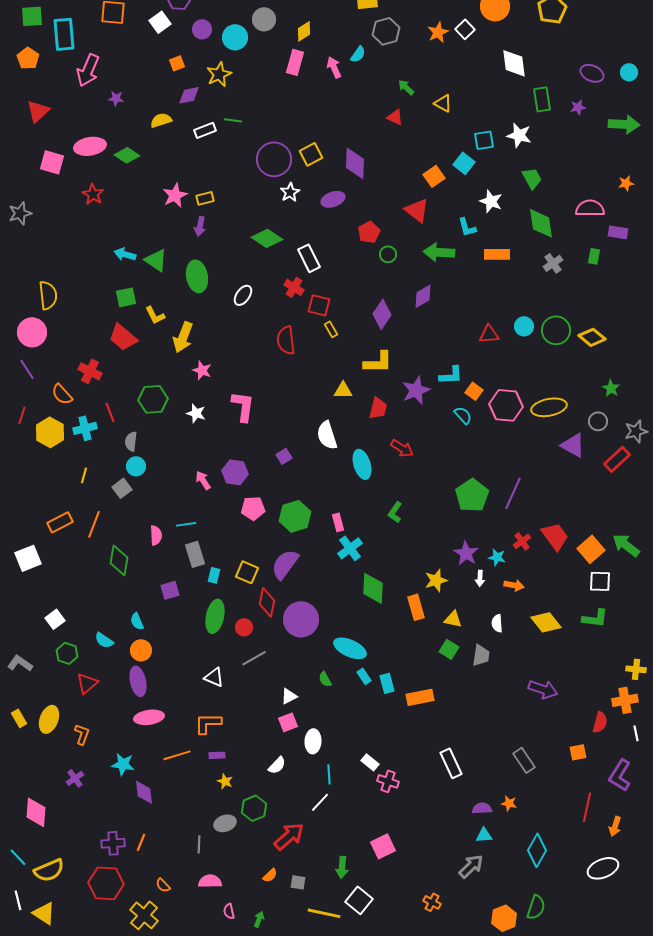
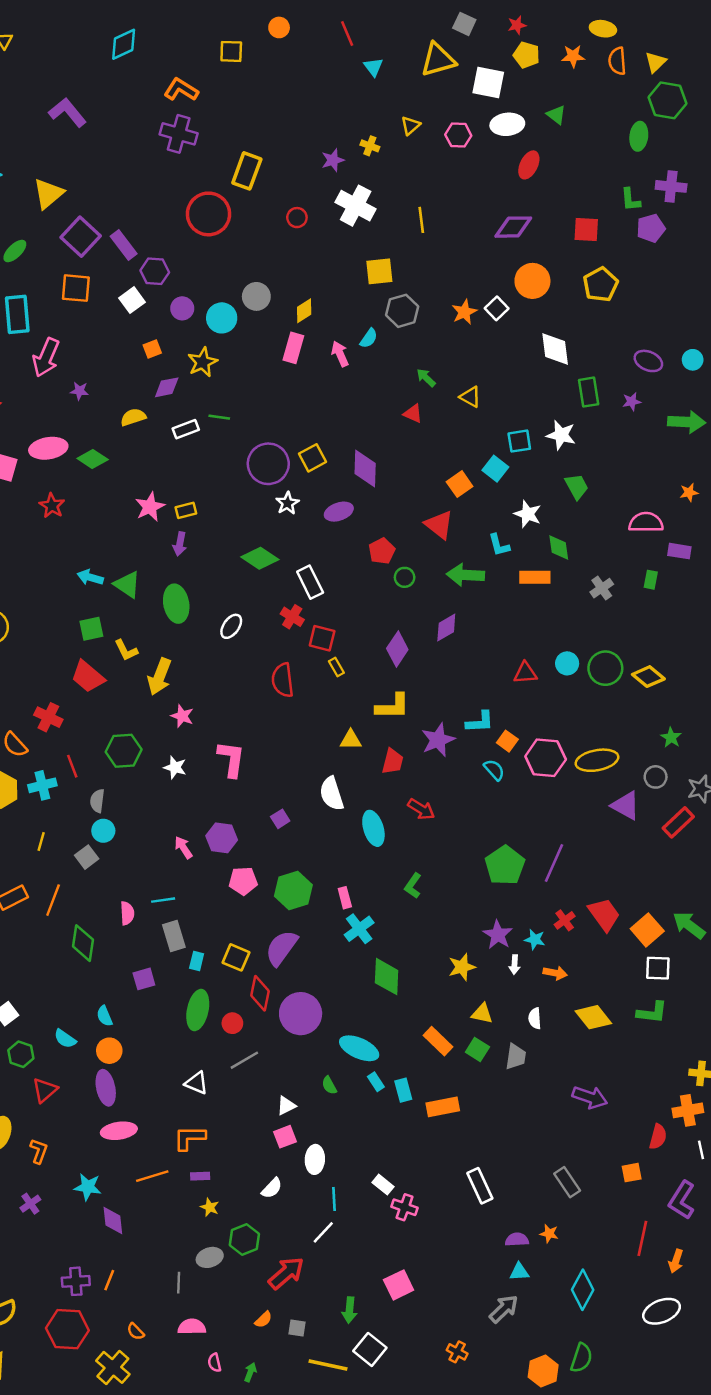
green diamond: (541, 223) -> (559, 547), moved, size x0.7
orange rectangle: (416, 607) -> (438, 1041), moved, turned -30

